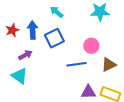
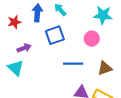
blue arrow: (33, 30) -> (37, 13), moved
pink circle: (91, 46) -> (92, 39), moved

